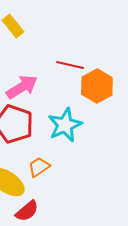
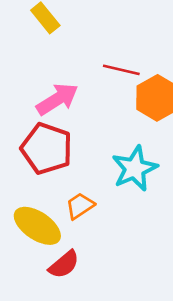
cyan star: (65, 125) -> (135, 169), moved

